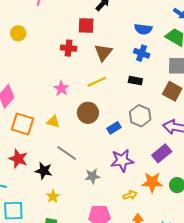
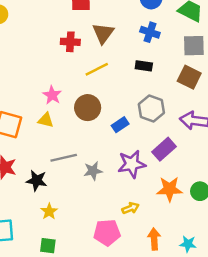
red cross: (69, 48) -> (70, 42), moved
pink star: (61, 88) -> (52, 95), moved
gray line: (67, 153) -> (64, 158), turned -45
purple rectangle: (162, 153) -> (164, 149), moved
gray star: (92, 176) -> (93, 171), moved
yellow arrow: (130, 195) -> (131, 208), moved

